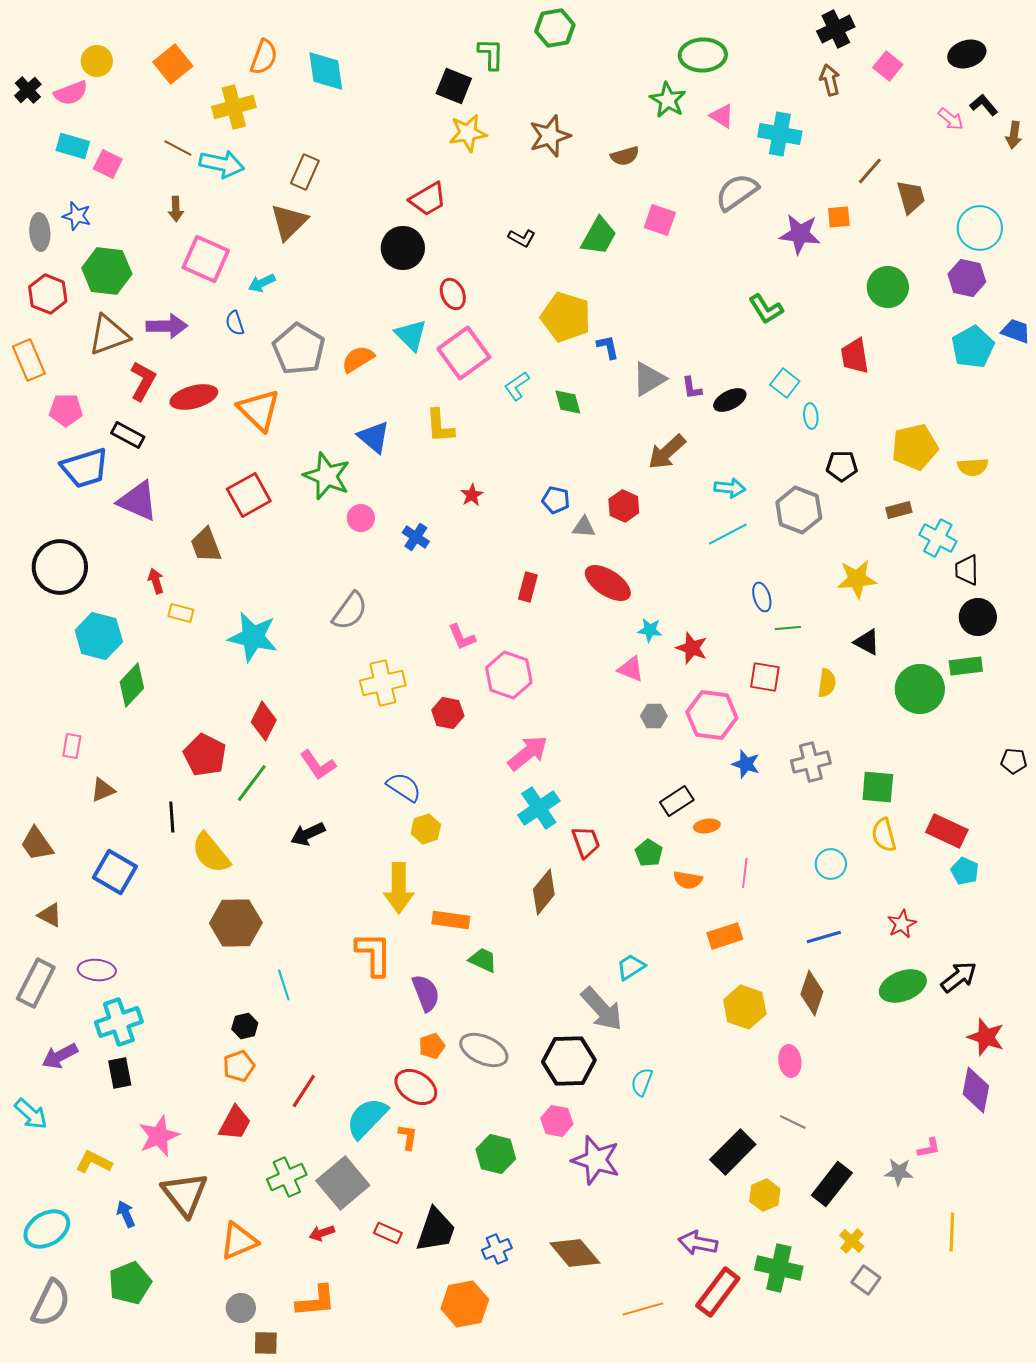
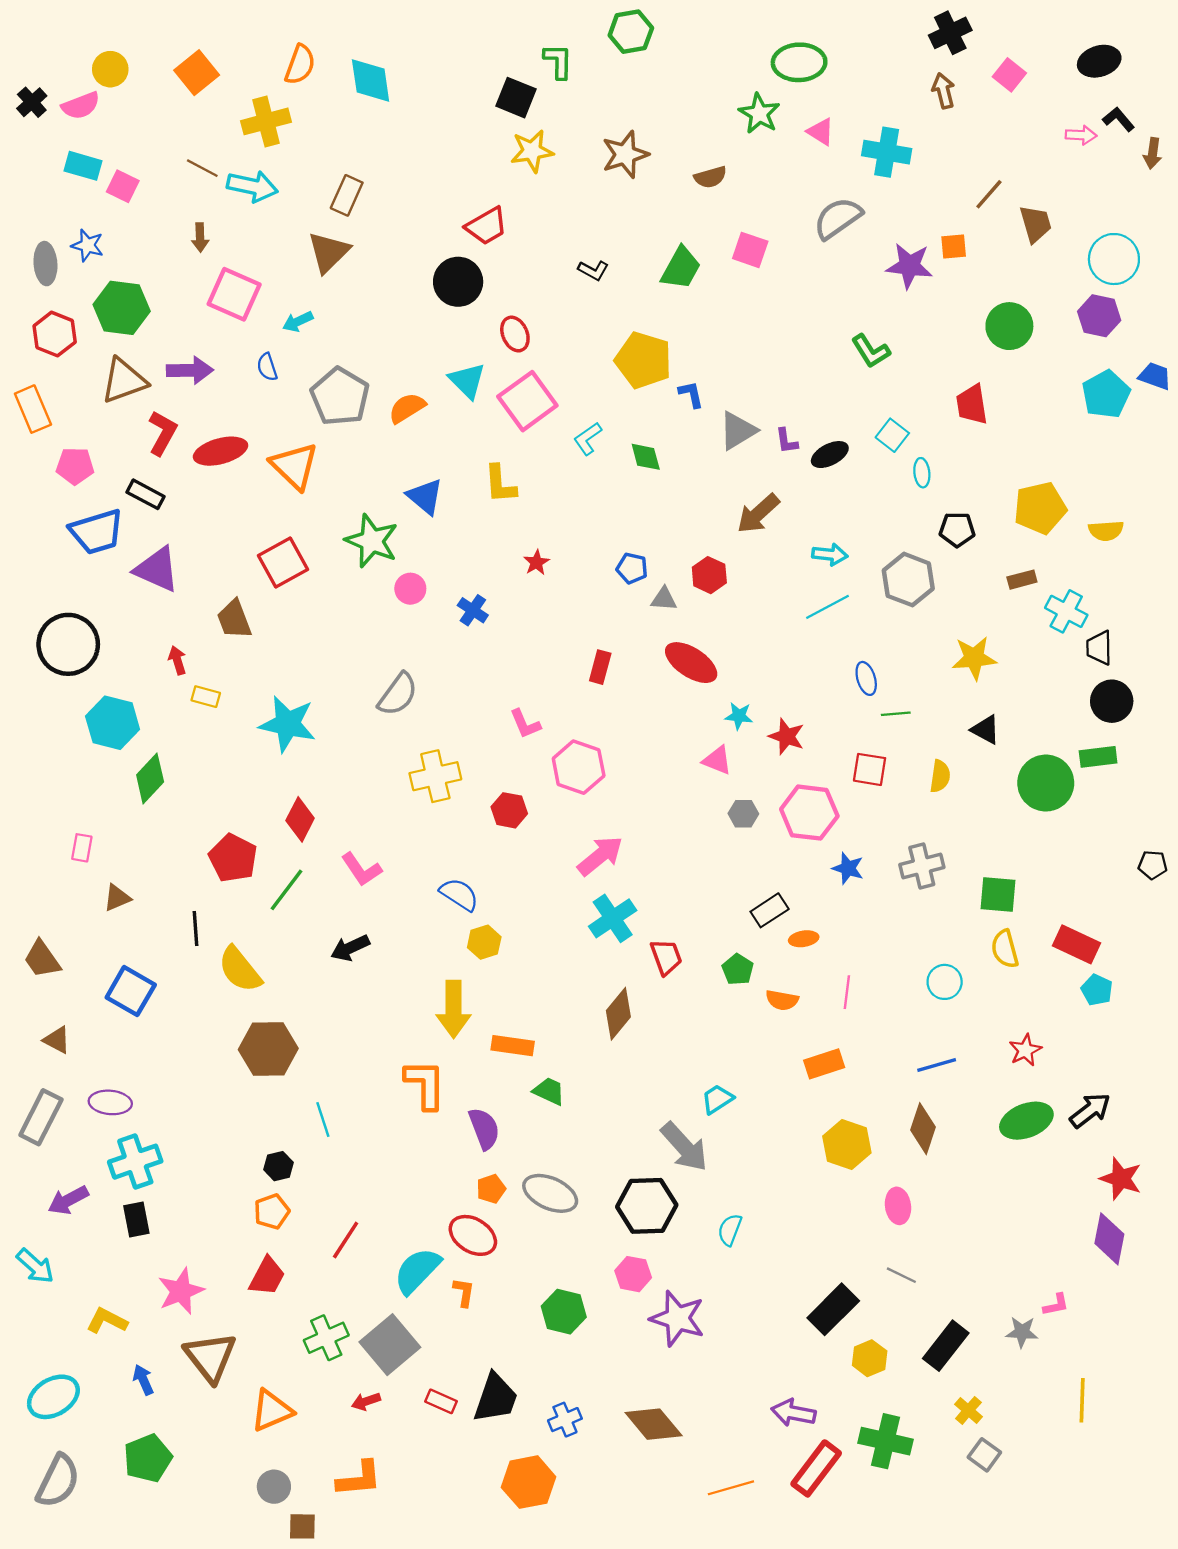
pink arrow: (951, 119) -> (1081, 135), turned -36

